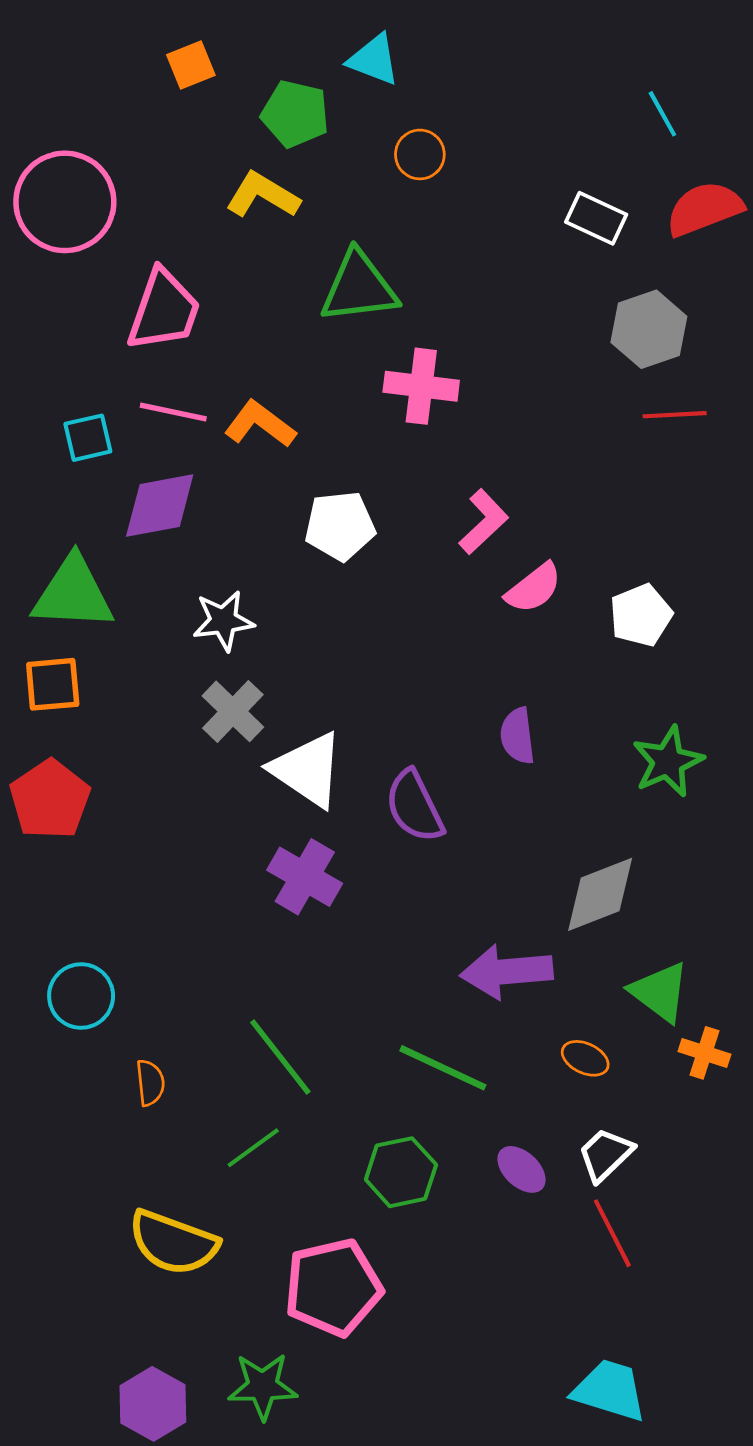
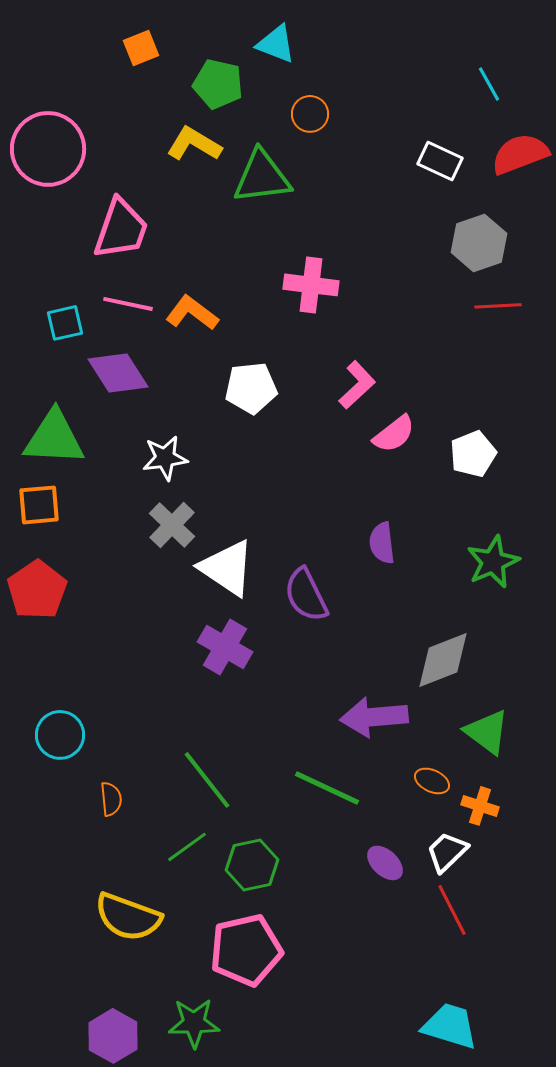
green triangle: (359, 287) -> (262, 177), moved
purple diamond: (160, 505) -> (118, 373), turned 68
orange cross: (704, 1053) -> (480, 806), moved
green hexagon: (401, 1172) -> (252, 865), moved

